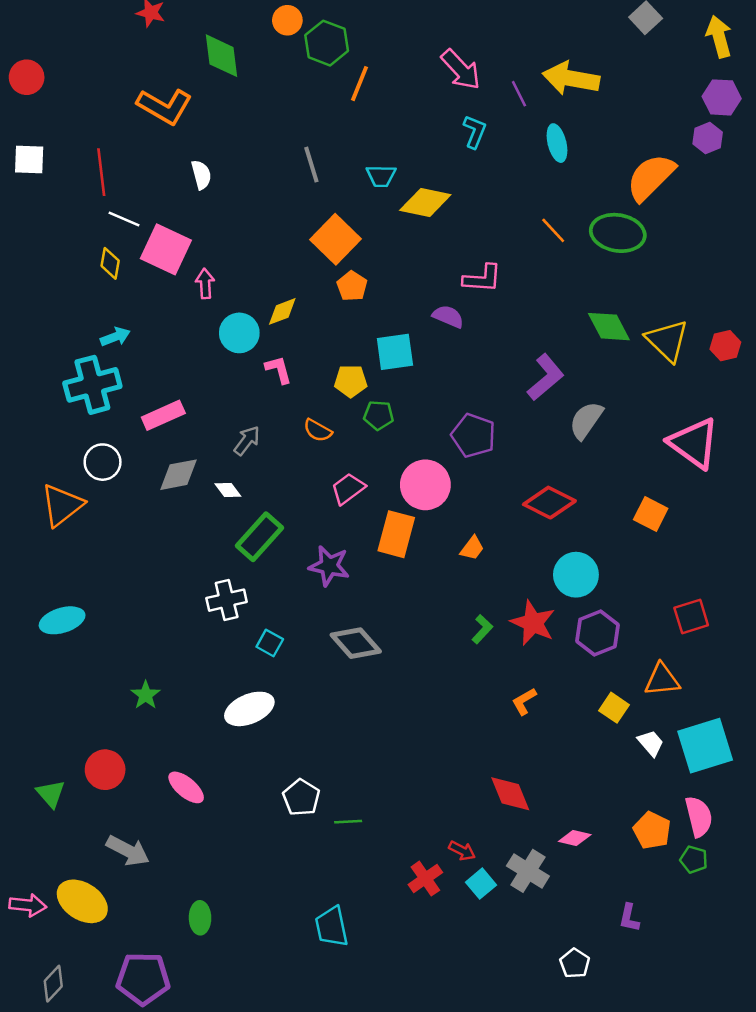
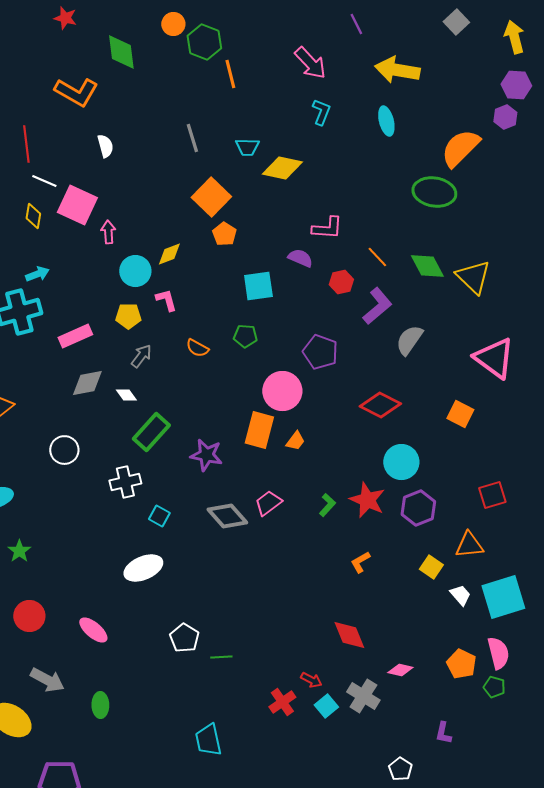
orange line: (360, 84) -> (230, 74), turned -36
purple line: (519, 94) -> (356, 24), moved
orange line: (553, 230) -> (377, 257), moved
red hexagon: (725, 346) -> (341, 282), moved
yellow pentagon: (351, 381) -> (128, 316), moved
white circle: (103, 462) -> (64, 450), moved
pink trapezoid: (348, 489) -> (268, 503), moved
orange trapezoid: (472, 548) -> (295, 441), moved
green star: (146, 695) -> (19, 551), moved
green ellipse: (200, 918) -> (100, 705), moved

